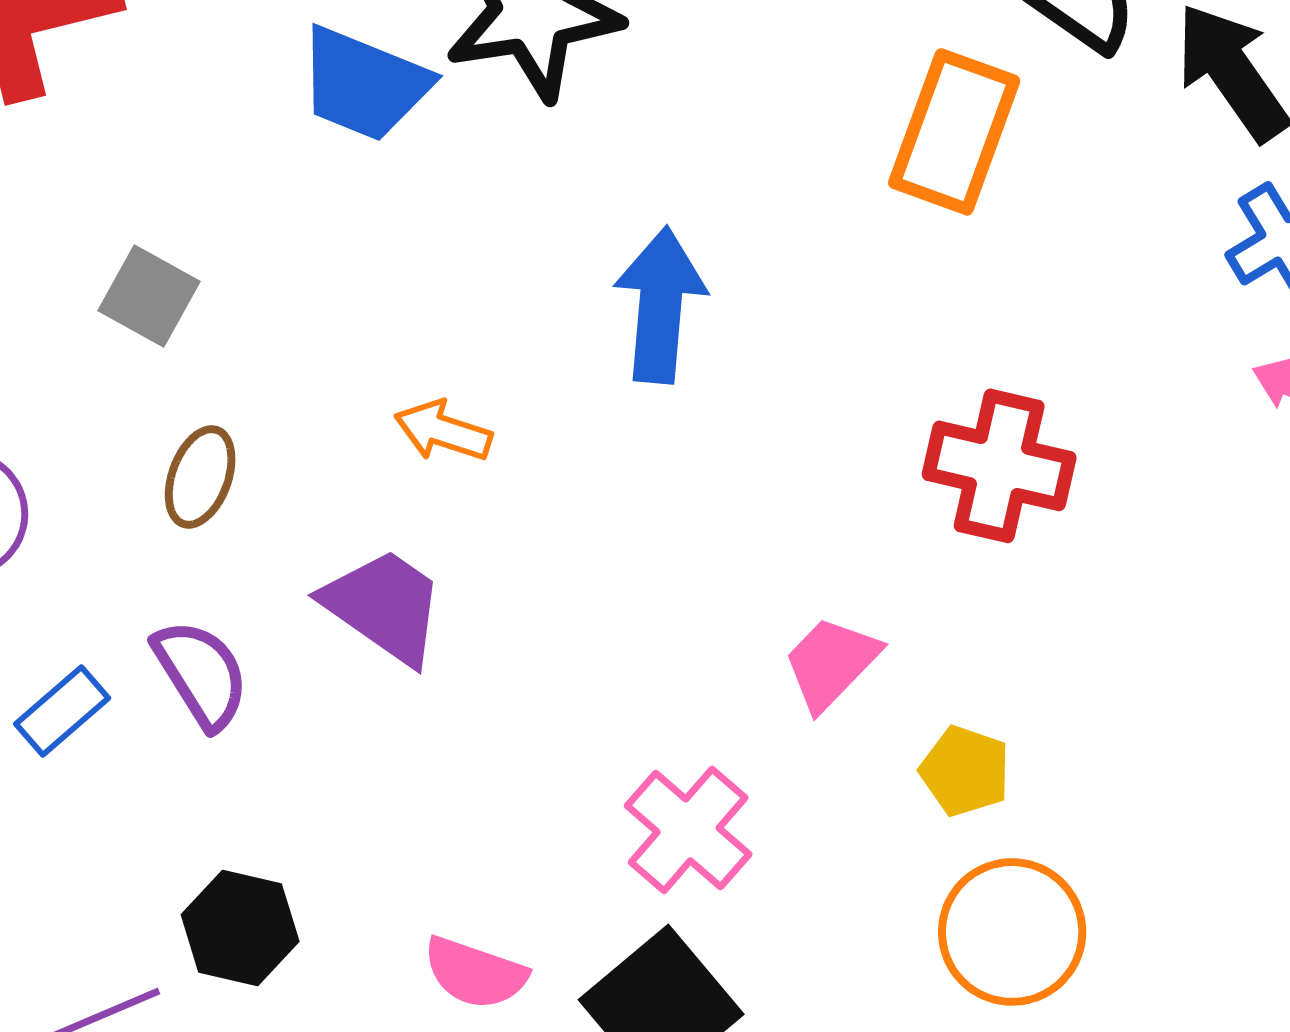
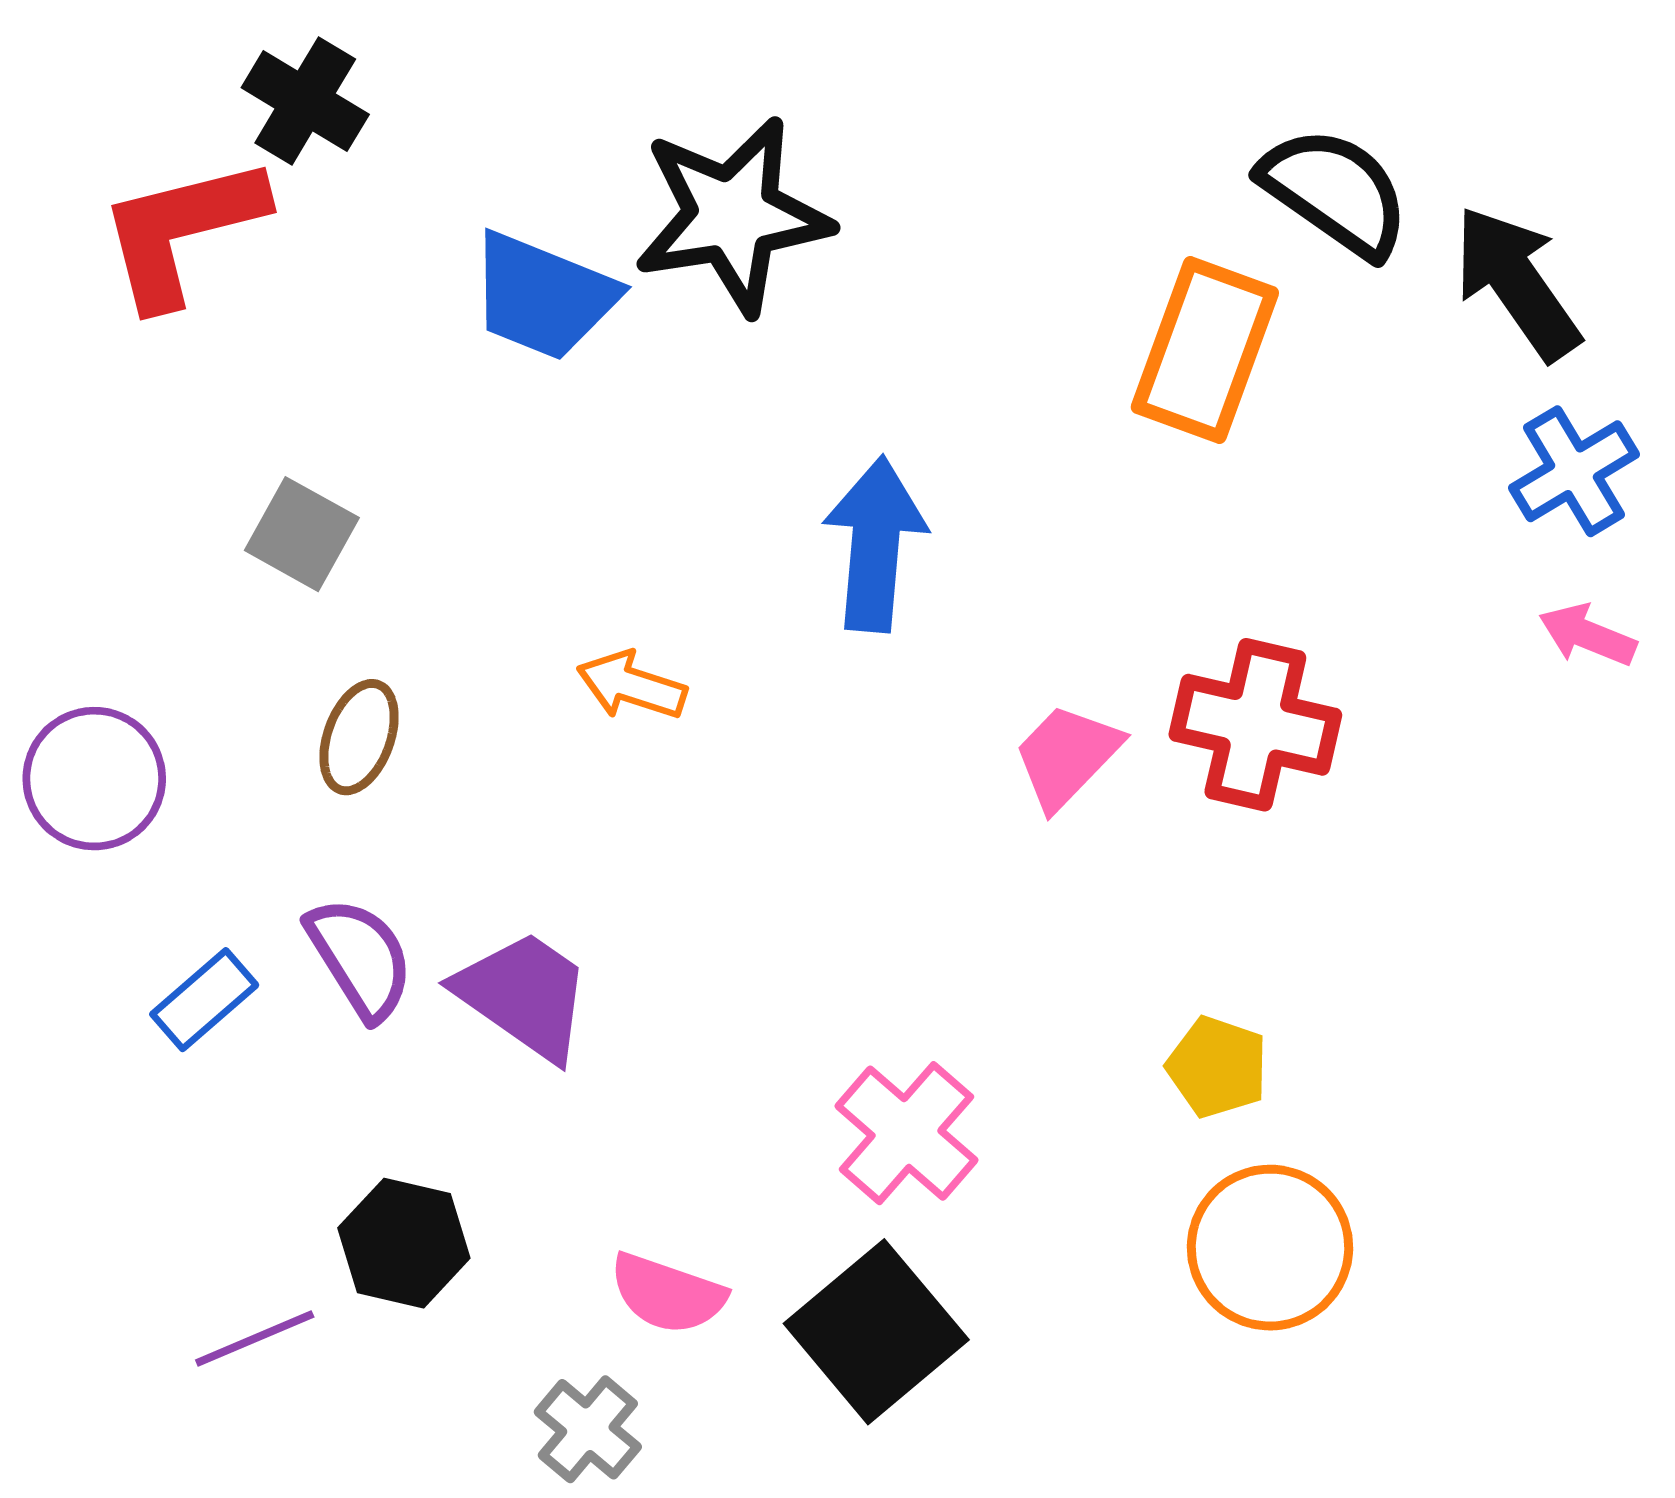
purple trapezoid: (384, 606) -> (524, 995), moved
pink trapezoid: (831, 663) -> (1067, 756), moved

